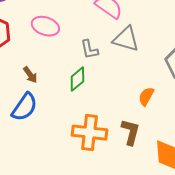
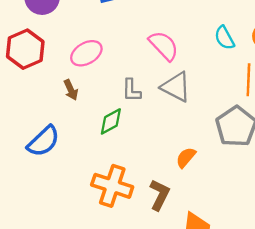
pink ellipse: (45, 26) -> (86, 53), turned -60
brown arrow: (30, 75) -> (71, 90), moved

